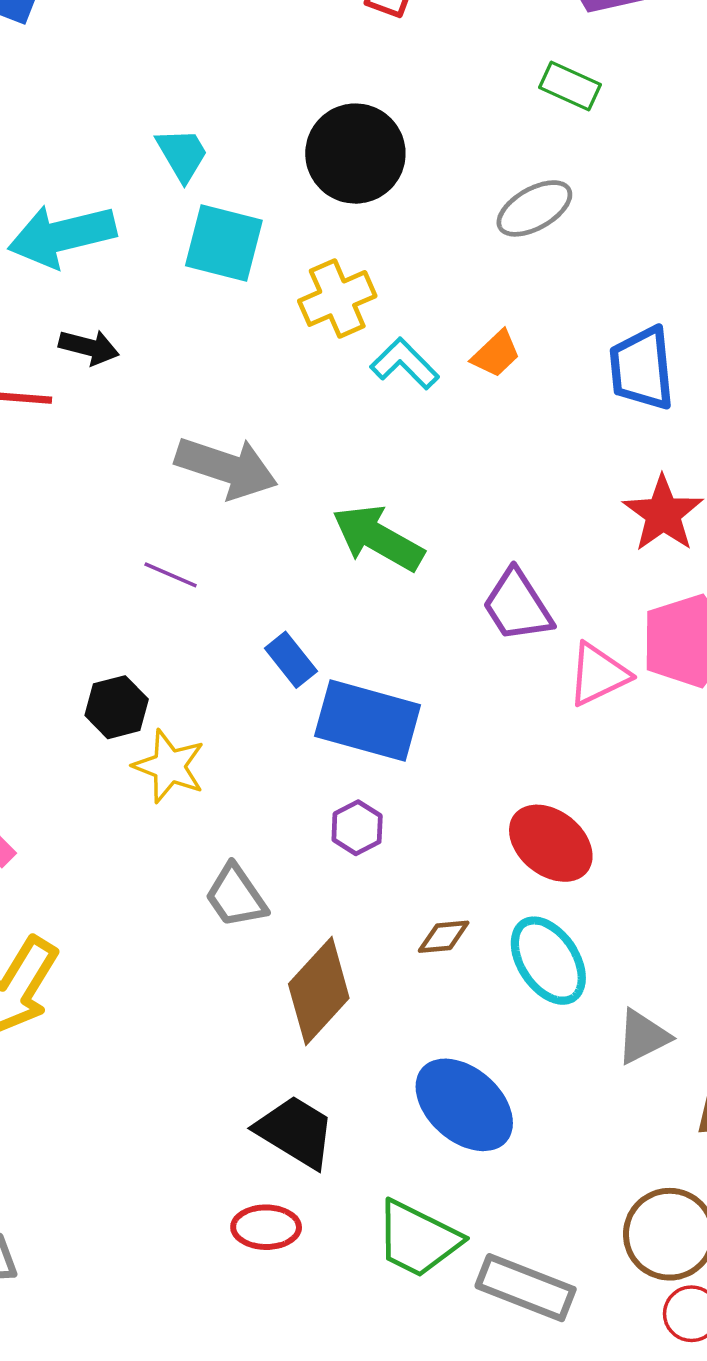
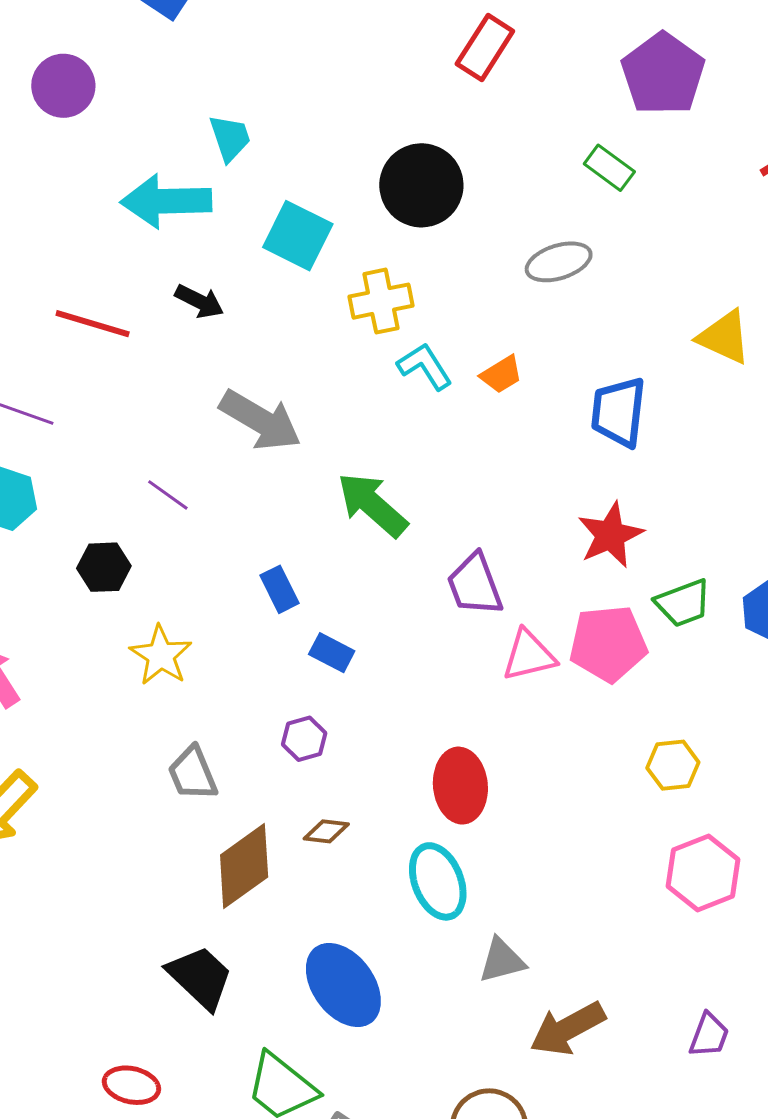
cyan trapezoid: (182, 154) -> (230, 138), moved
black arrow: (89, 347) -> (199, 301), moved
purple line: (171, 575) -> (168, 495), moved
black hexagon: (117, 707) -> (104, 567), moved
blue rectangle: (368, 720) -> (332, 653), size x0.5
red ellipse: (551, 843) -> (460, 786), turned 34
brown diamond: (444, 937) -> (326, 831), moved
red ellipse: (266, 1227) -> (131, 1085), moved

